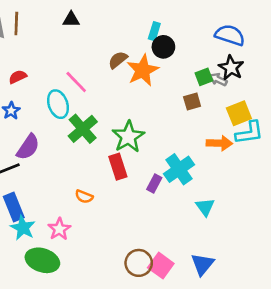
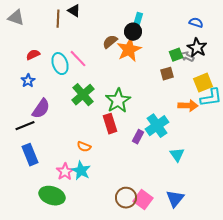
black triangle: (71, 20) -> (74, 11), turned 32
brown line: (16, 23) -> (58, 19), moved
blue semicircle: (230, 35) -> (196, 23), size x0.6
black circle: (163, 47) -> (133, 32), moved
cyan ellipse: (58, 104) -> (60, 64), moved
cyan star: (23, 228) -> (81, 171), moved

